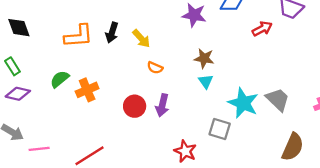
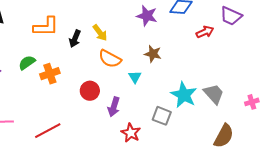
black arrow: (112, 33) -> (75, 39), moved
orange semicircle: (155, 68) -> (110, 59), size x1.6
cyan triangle: (206, 81) -> (135, 77), moved
purple arrow: (162, 105) -> (114, 107), moved

